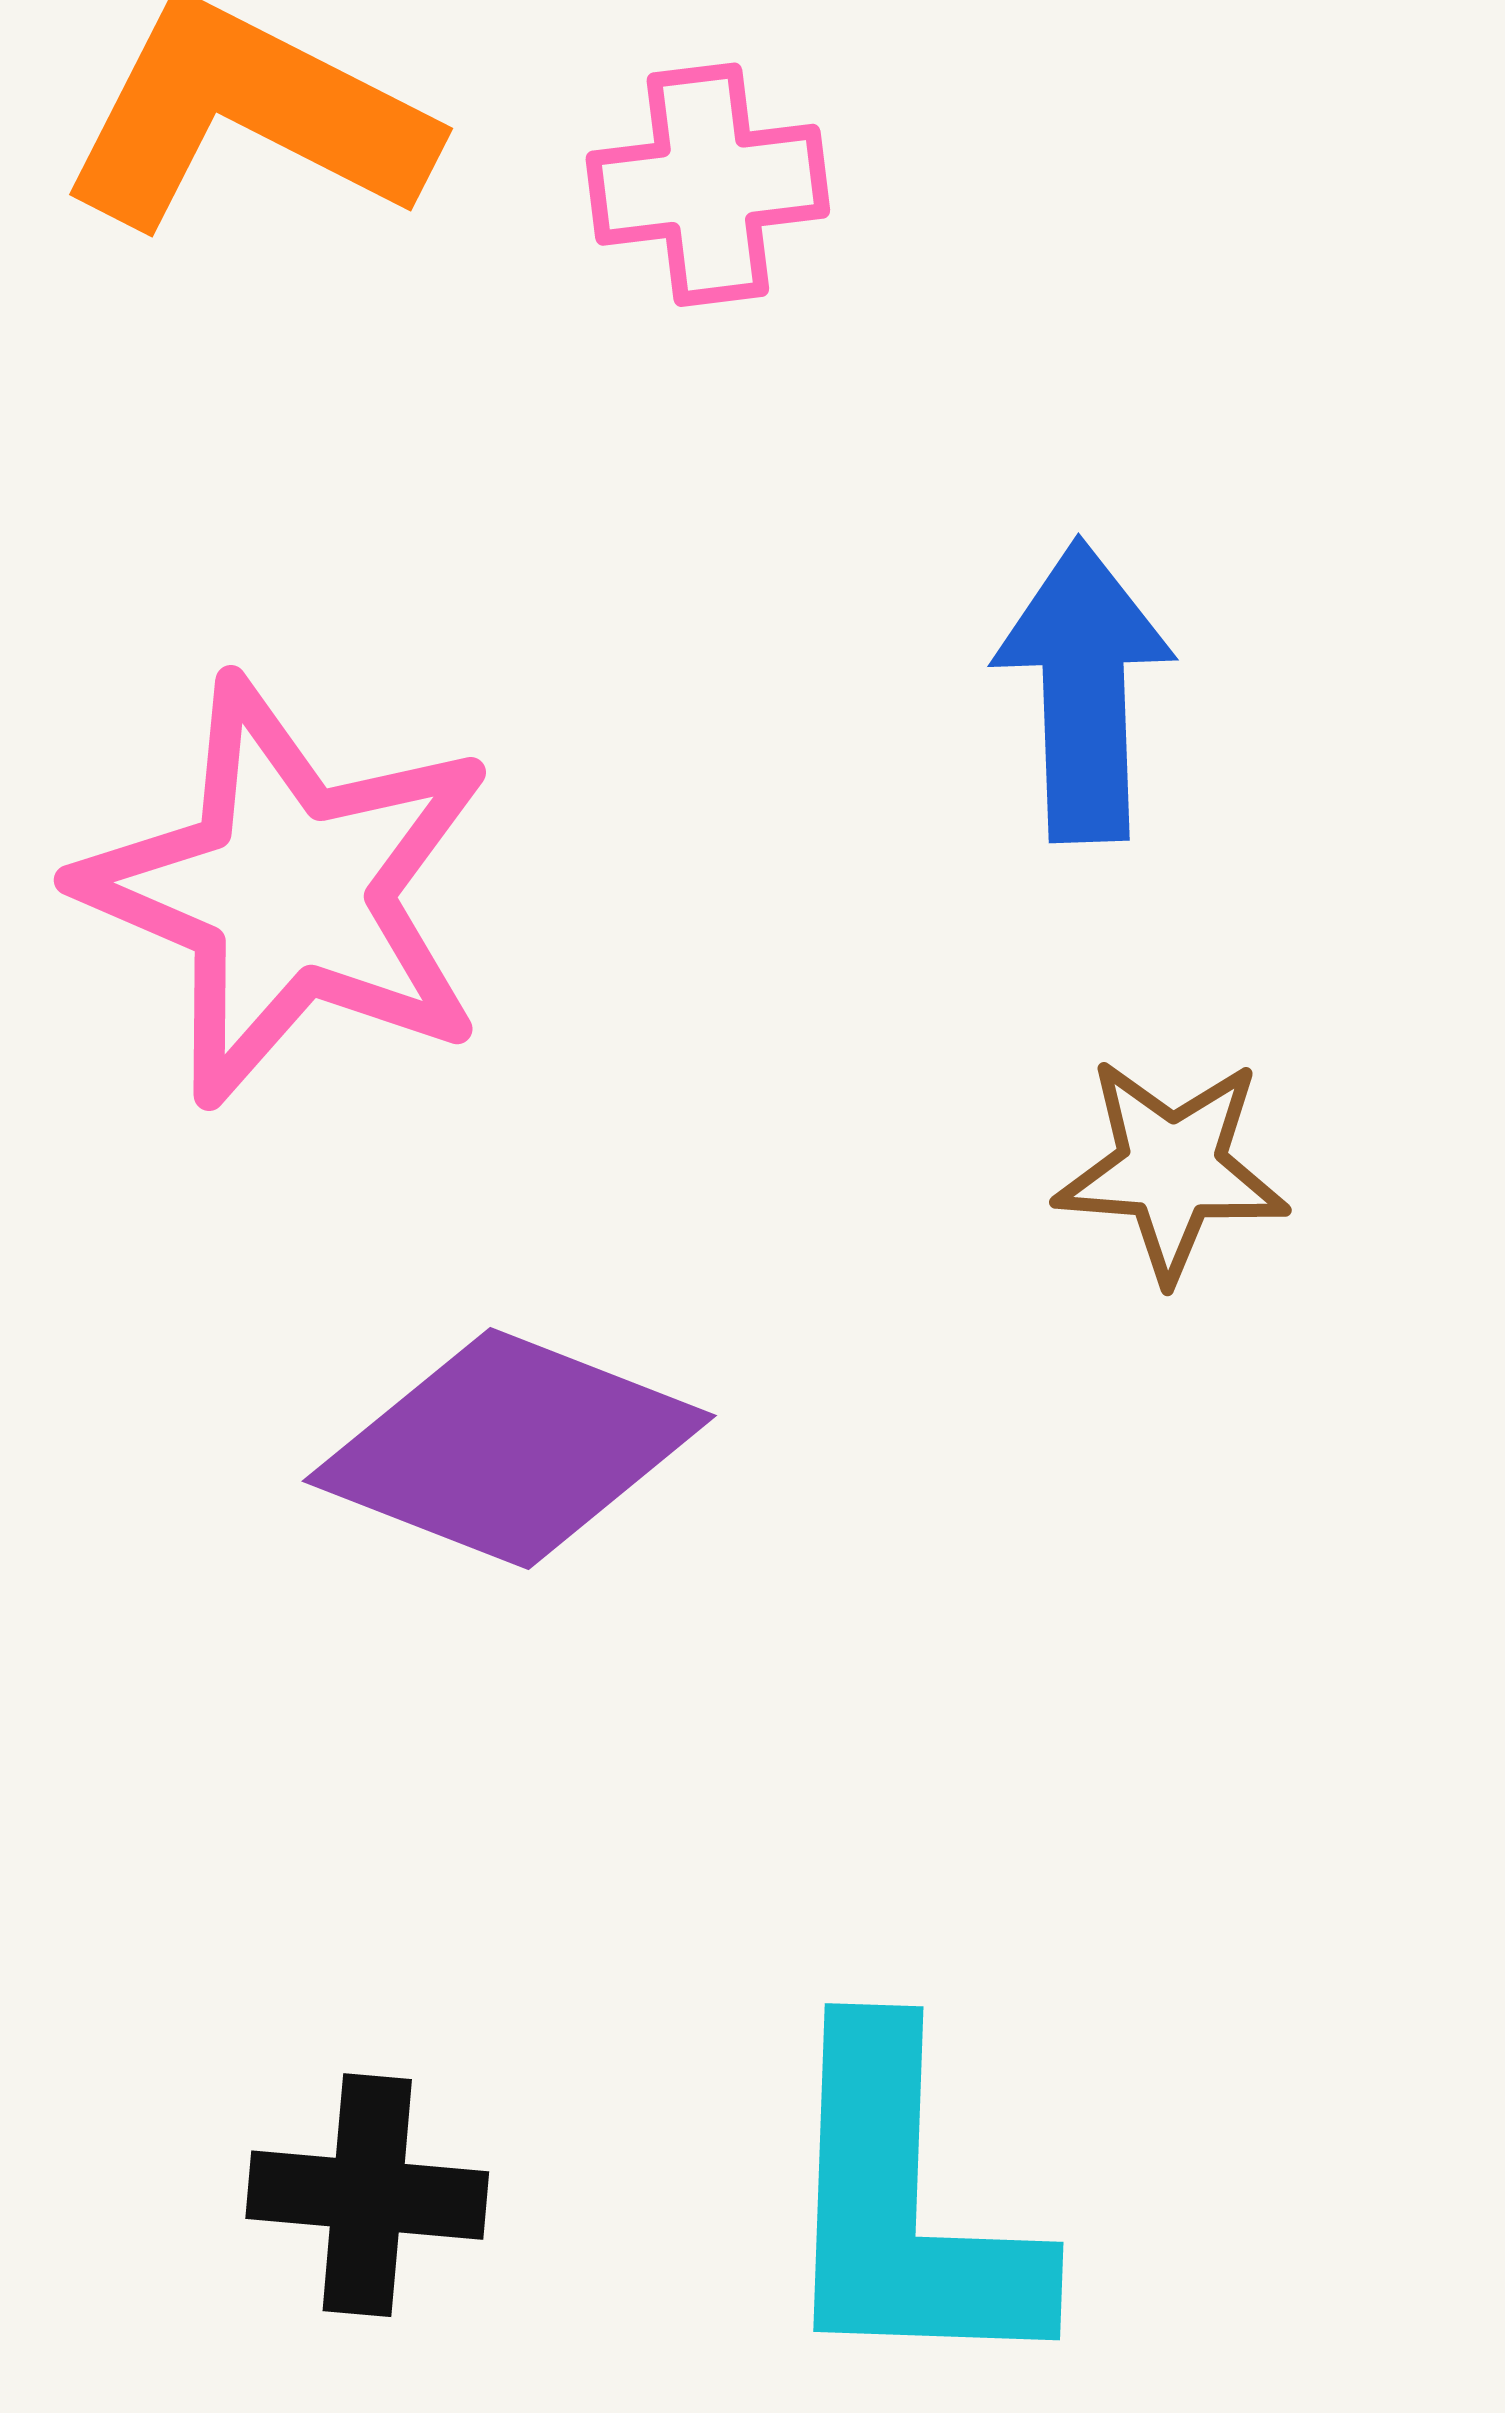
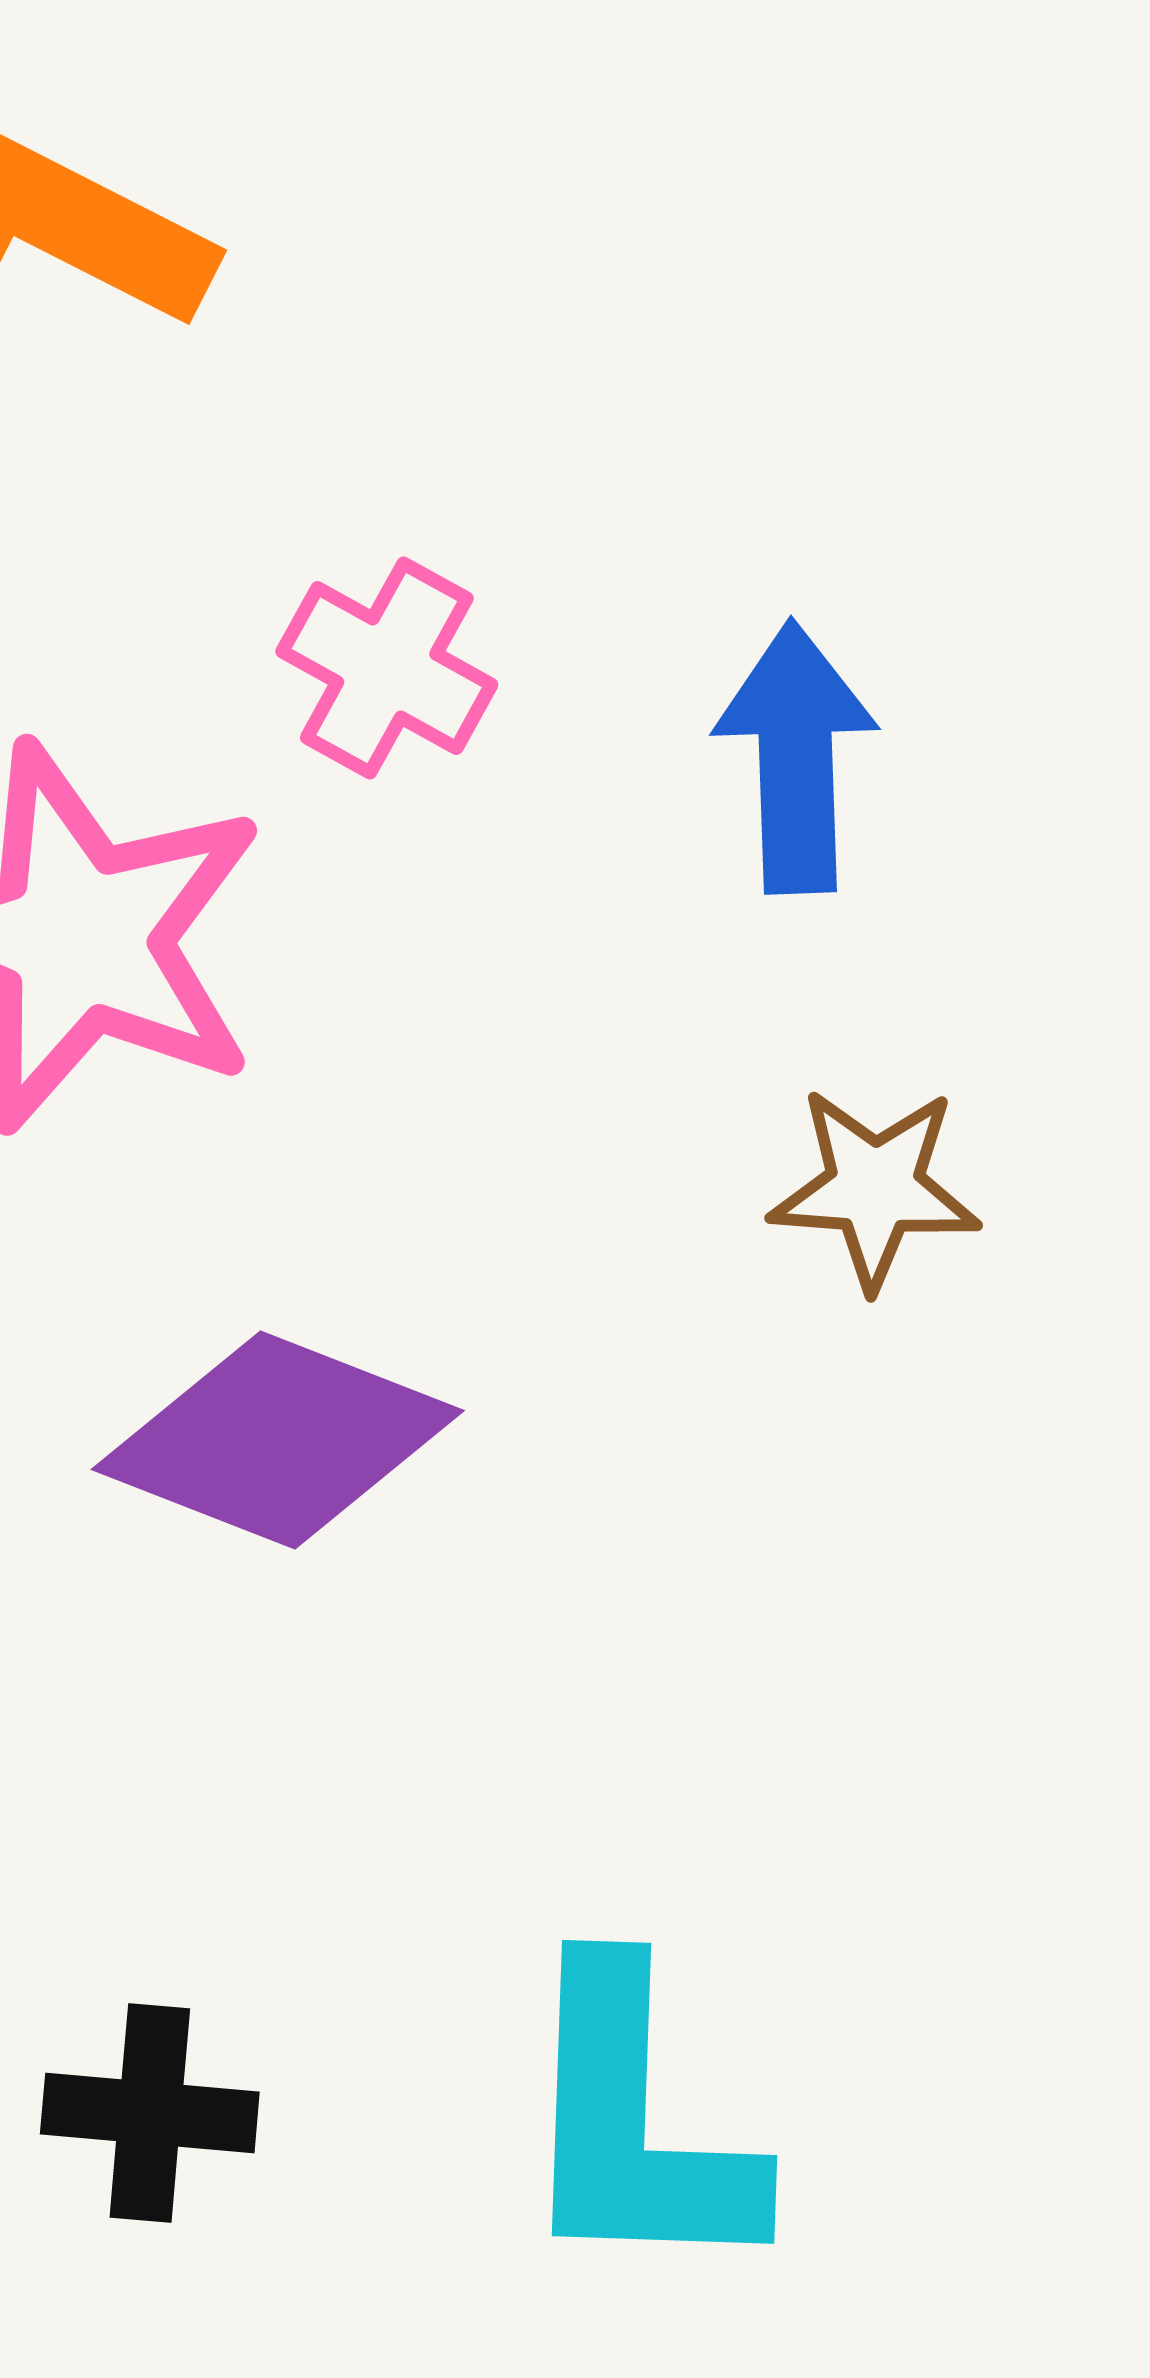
pink cross: (708, 185) -> (387, 668), moved, turned 36

